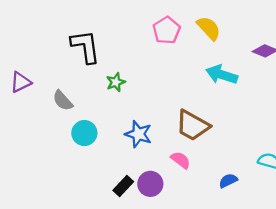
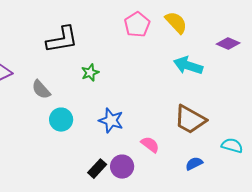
black L-shape: (85, 47) -> (62, 40), turned 88
brown trapezoid: (192, 125) -> (190, 120), moved

